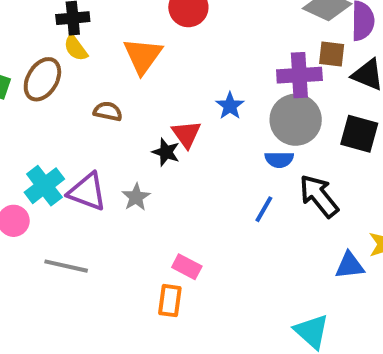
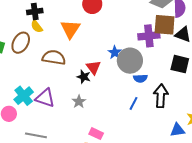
brown square: (332, 54) -> (165, 25), size x1.6
brown semicircle: (108, 111) -> (54, 57), size x1.6
gray circle: (296, 120) -> (130, 61), moved
black arrow: (319, 196) -> (161, 96), turned 45
gray star: (136, 197) -> (79, 102), moved

